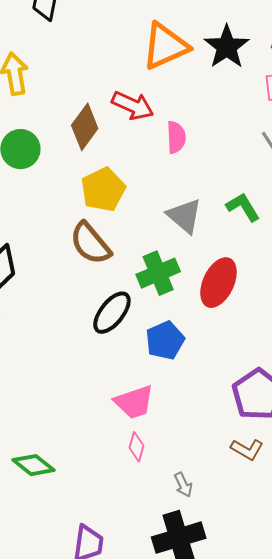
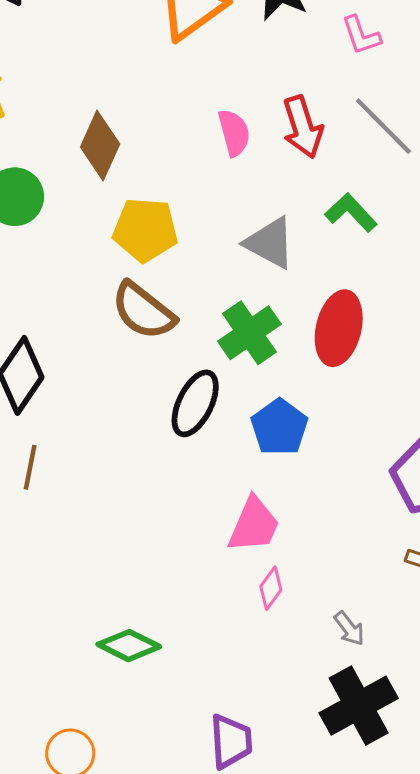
red arrow: (133, 106) -> (303, 127), moved, turned 60
yellow pentagon: (103, 190) -> (145, 230), turned -30
pink trapezoid: (134, 402) -> (254, 525), turned -36
pink diamond: (137, 447) -> (271, 588), turned 32

